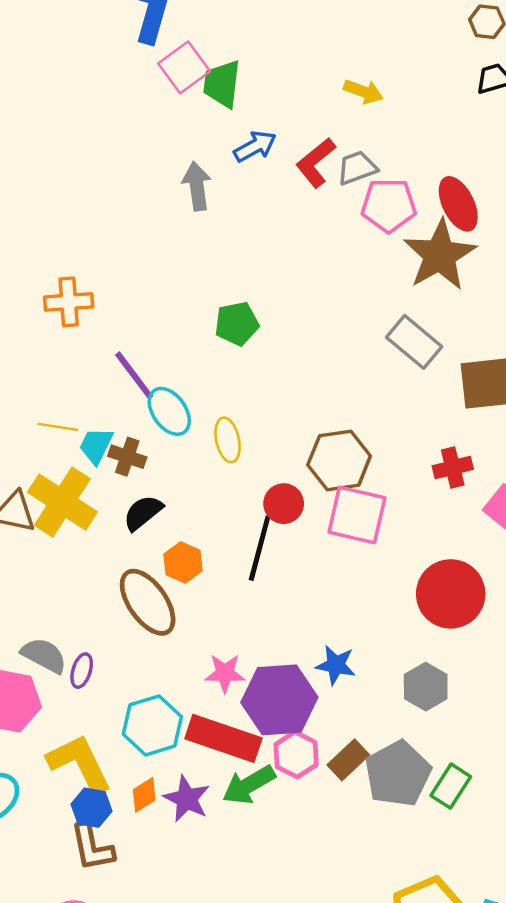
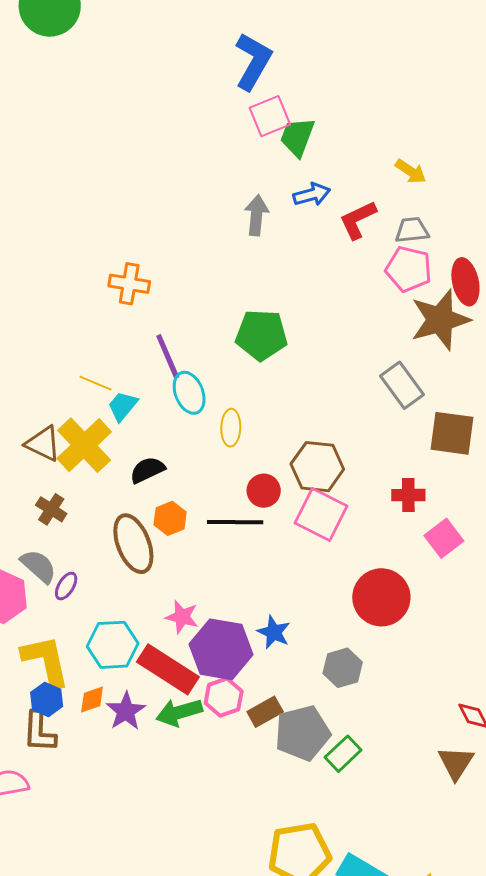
gray trapezoid: (357, 168) -> (412, 230), moved
green pentagon: (237, 324) -> (261, 335), size x1.4
brown cross: (127, 457) -> (51, 509), moved
black line: (260, 548) -> (235, 522), turned 62

